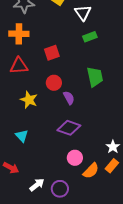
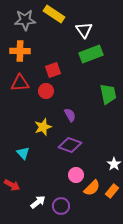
green rectangle: (90, 37) -> (91, 54), size x1.6
green trapezoid: (95, 77) -> (108, 94), moved
red circle: (54, 83) -> (46, 91), moved
yellow star: (29, 100) -> (43, 127), moved, turned 30
orange rectangle: (112, 166) -> (112, 191), moved

